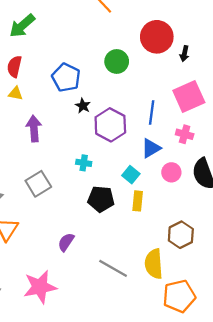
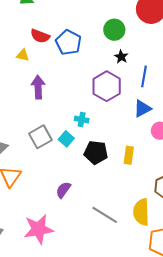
red semicircle: (14, 67) -> (40, 36), moved, turned -84
black star: (83, 106) -> (121, 57), moved
cyan square: (131, 175) -> (66, 139), moved

